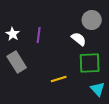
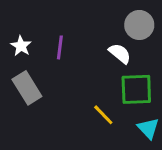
yellow line: (59, 79) -> (103, 115), moved, turned 63

